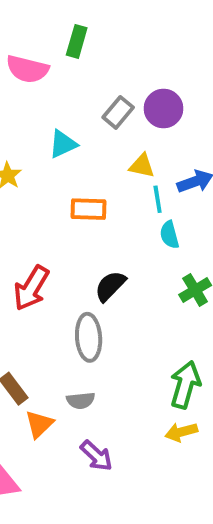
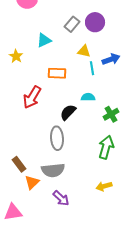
cyan semicircle: (169, 235) -> (88, 97), moved, turned 104
red arrow: (31, 288) -> (32, 97), moved
green arrow: (185, 385) -> (106, 147), moved
gray semicircle: (81, 400) -> (53, 170), size x1.6

